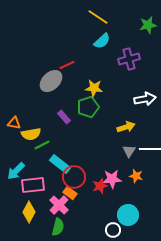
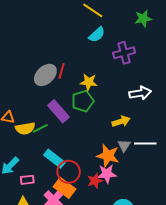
red line: (67, 65) -> (62, 71), moved, turned -49
purple rectangle: (64, 117) -> (58, 111), size x1.6
green line: (42, 145) -> (40, 128), moved
orange star: (136, 176) -> (108, 156), moved, size x1.6
pink rectangle: (33, 185) -> (27, 180), size x0.6
orange rectangle: (70, 193) -> (65, 188), size x1.5

